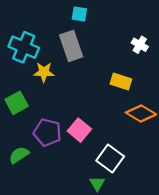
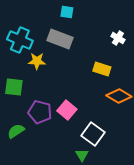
gray rectangle: (71, 46) -> (60, 39), turned -50
green square: (17, 103) -> (14, 87), turned 36

